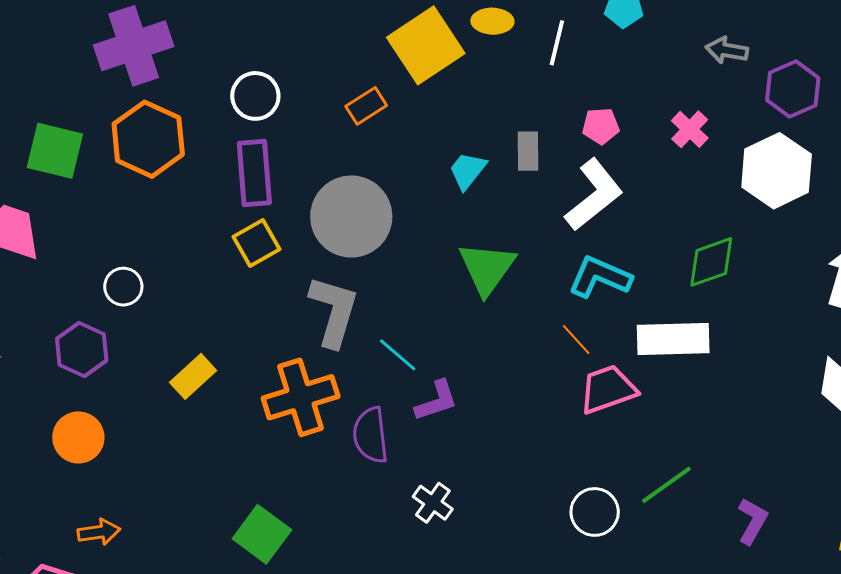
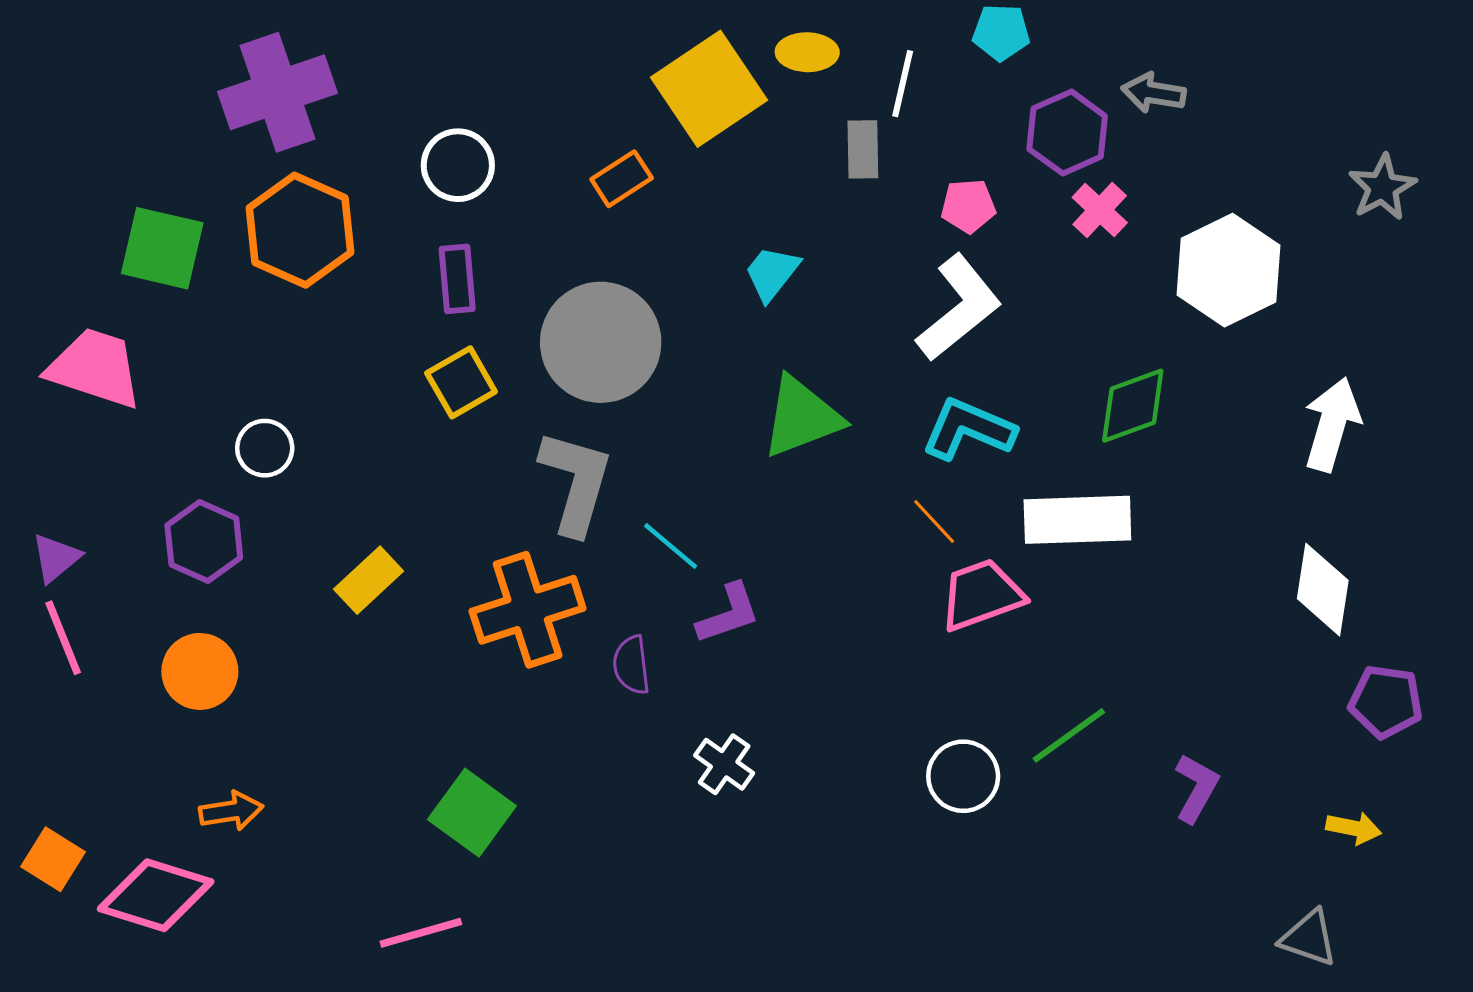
purple hexagon: (793, 89) -> (1067, 133), moved
gray rectangle: (528, 151) -> (863, 149), moved
purple rectangle: (254, 173) -> (457, 279), size x0.7
green triangle: (487, 268) -> (802, 417), turned 34
purple semicircle: (371, 435) -> (631, 665), size x0.7

